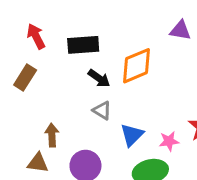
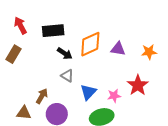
purple triangle: (180, 30) -> (118, 49), moved
brown arrow: (52, 135) -> (42, 96), moved, turned 35

